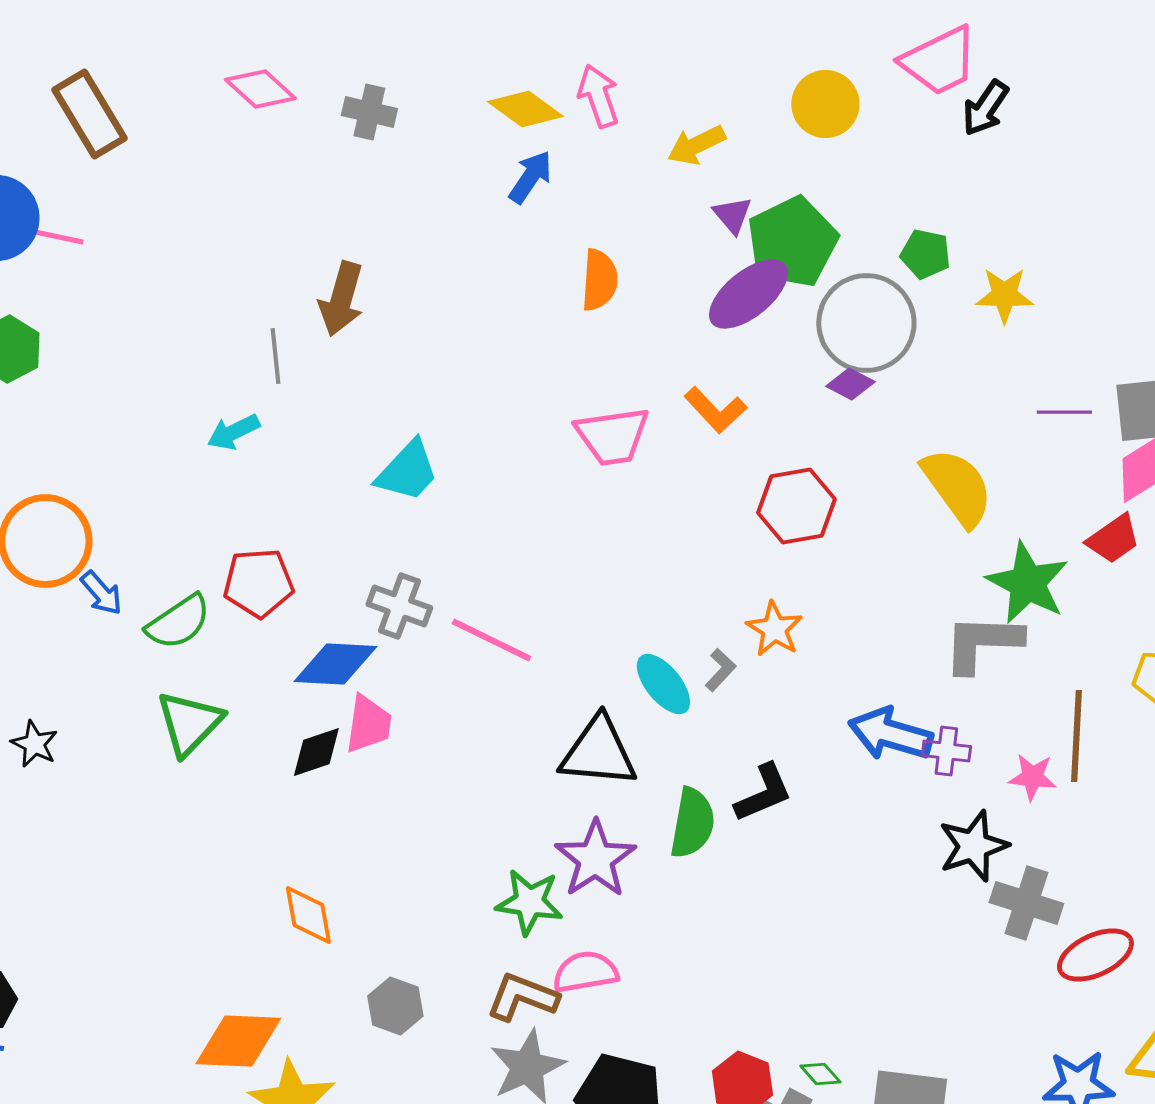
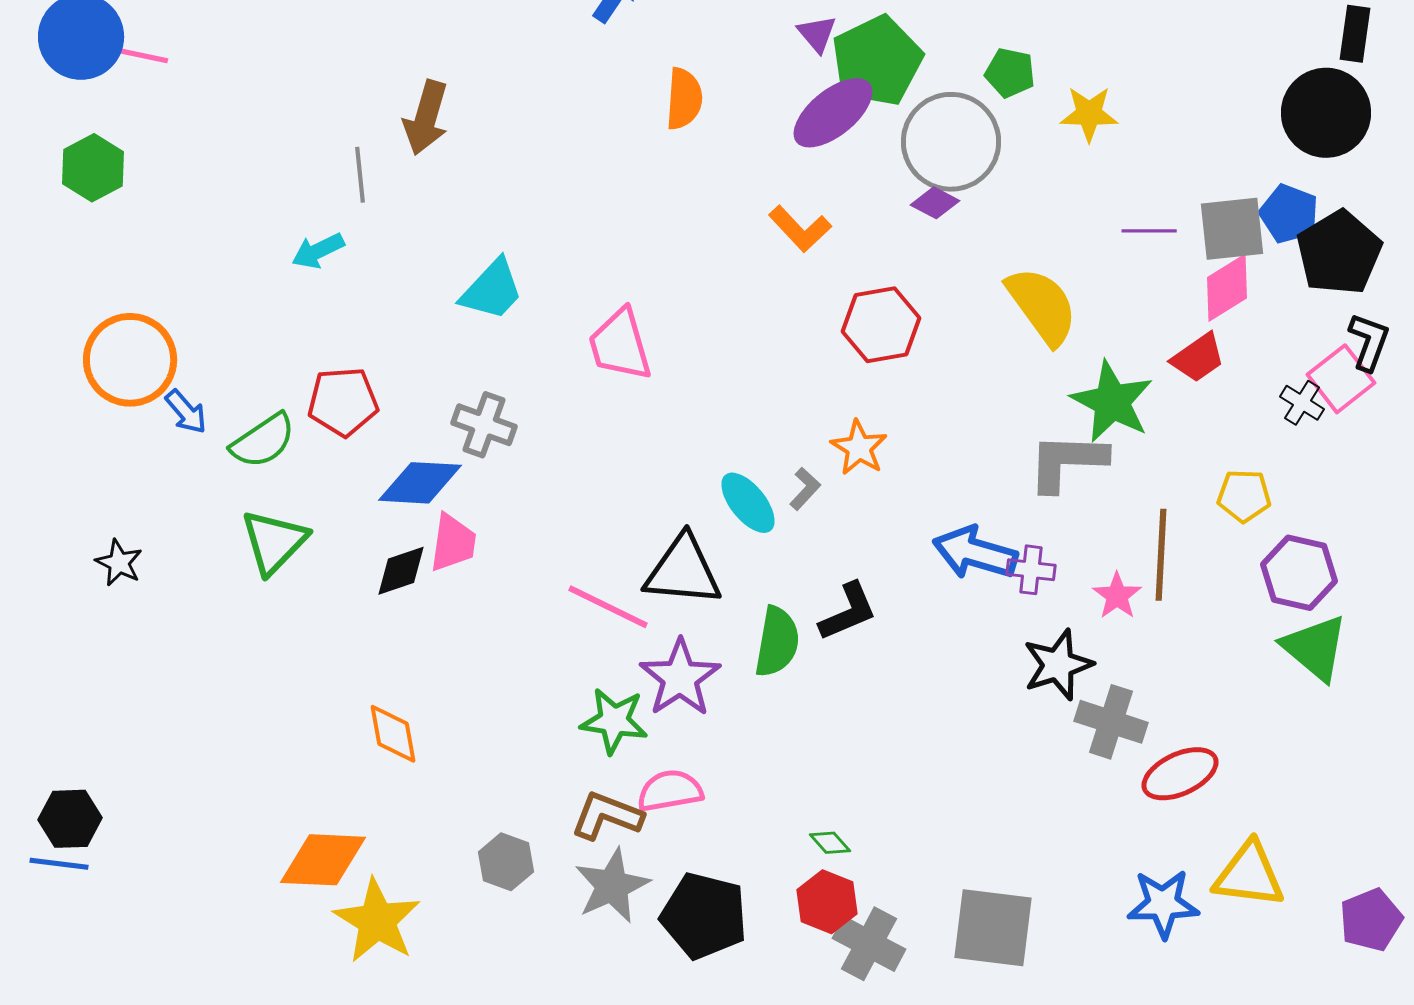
pink trapezoid: (612, 436) -> (620, 345), moved, turned 82
pink line: (491, 640) -> (608, 607), moved
pink star: (1032, 777) -> (1117, 596), turned 30
gray hexagon: (395, 1006) -> (506, 862), moved
green diamond: (820, 1074) -> (830, 843), moved

